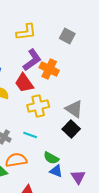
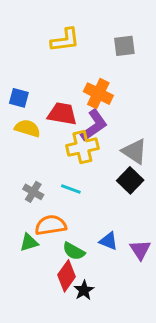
gray square: (67, 36) -> (124, 46), turned -35
purple L-shape: (32, 60) -> (94, 125), moved
red trapezoid: (24, 83) -> (62, 114), turned 135
green semicircle: (51, 158) -> (74, 251), moved

